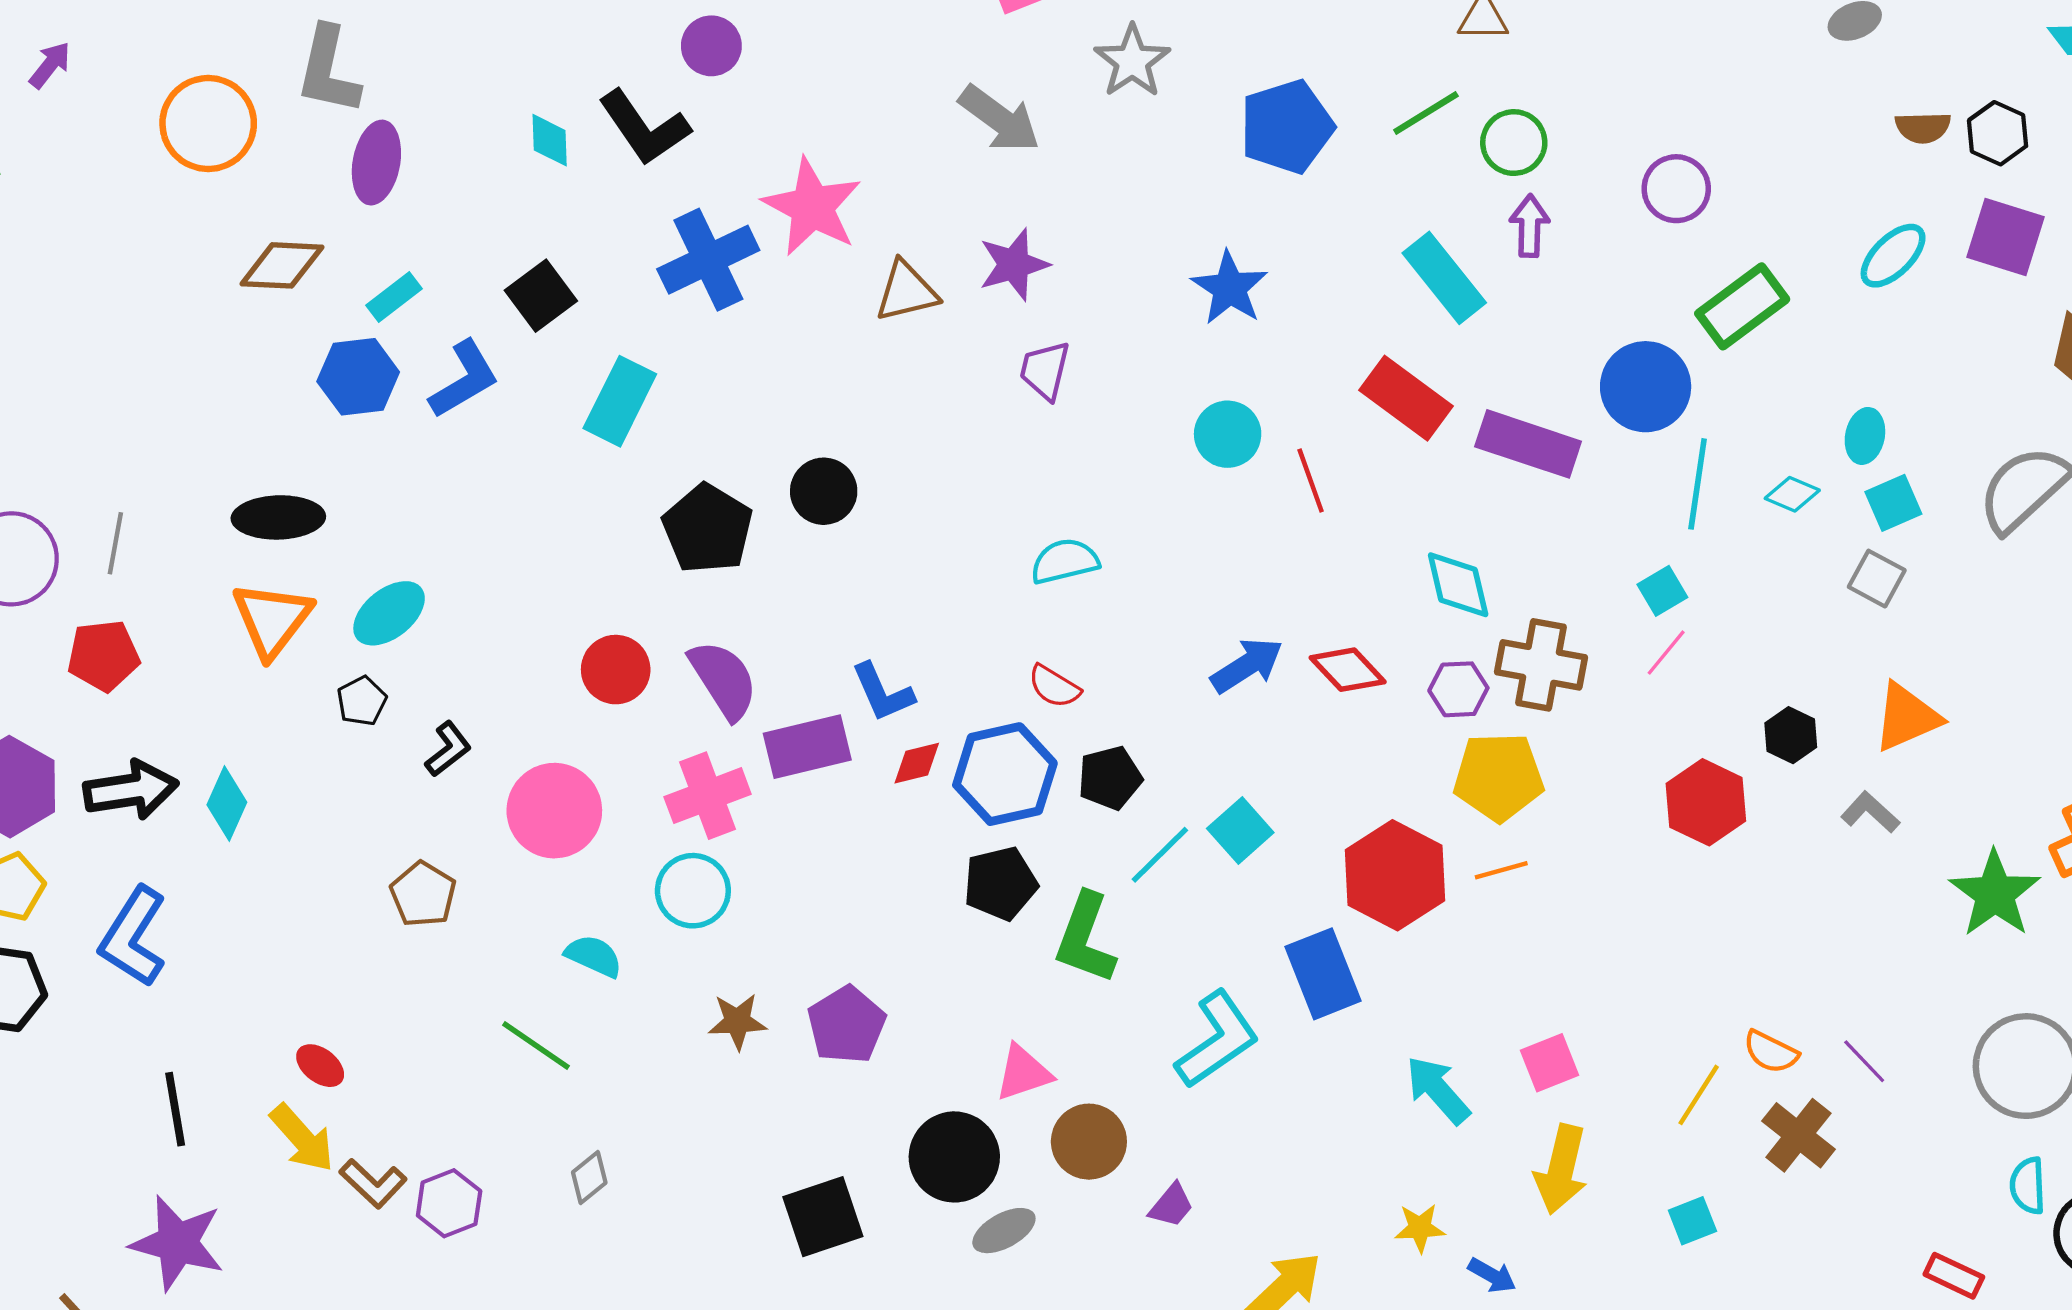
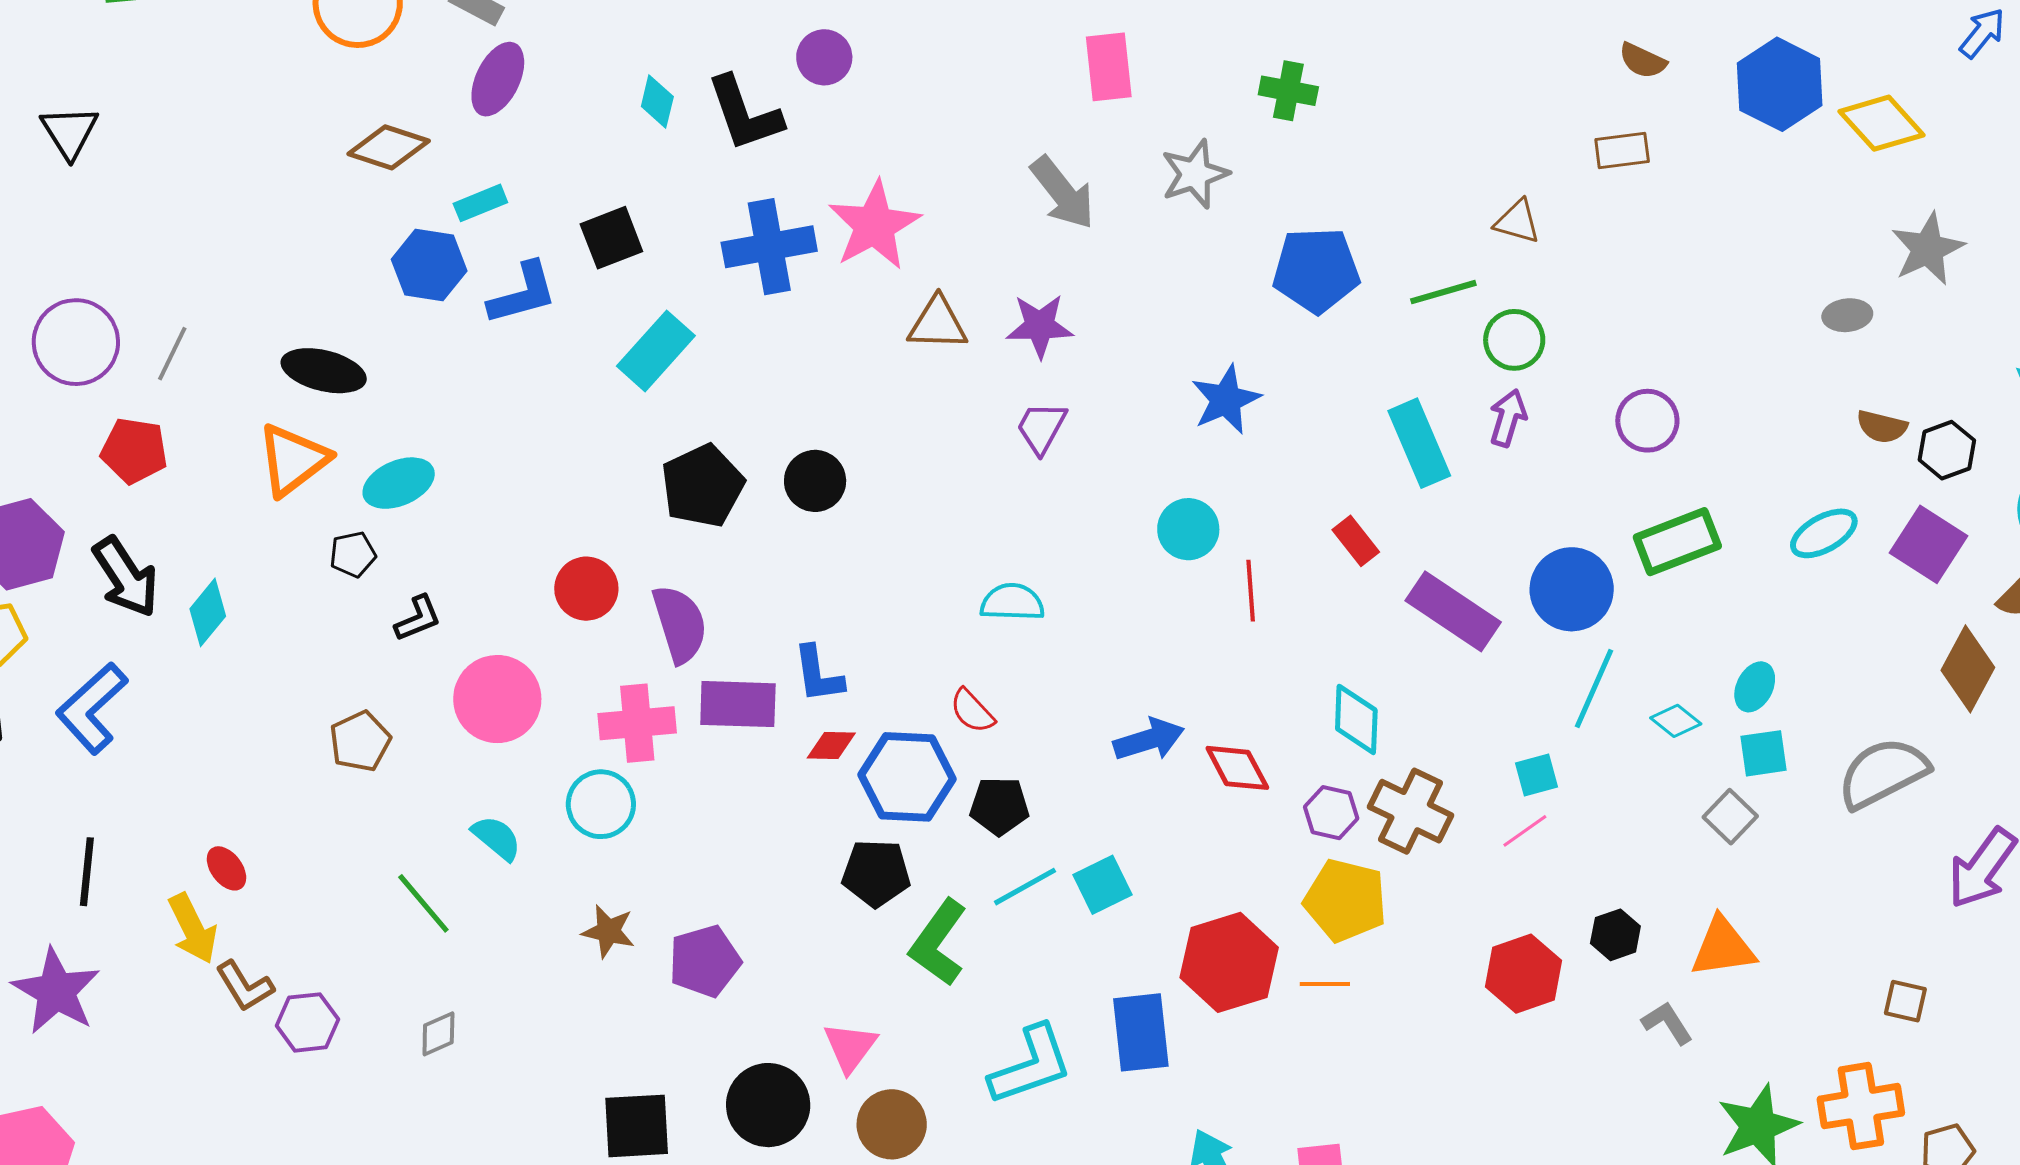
red rectangle: (1406, 398) -> (1356, 541), size x0.6
black arrow: (131, 790) -> (126, 577), turned 50
pink triangle: (1023, 1073) -> (850, 1047), turned -50

